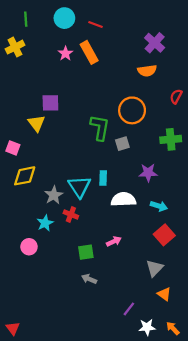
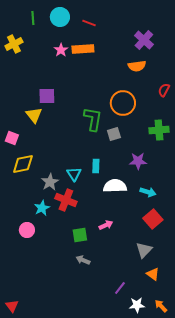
green line: (26, 19) -> (33, 18), moved
orange rectangle: (89, 52) -> (83, 49), turned -65
cyan triangle: (79, 187) -> (74, 174), size x0.7
red cross: (71, 215) -> (66, 200), size x1.5

